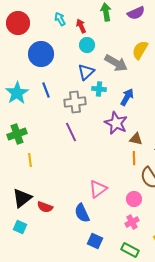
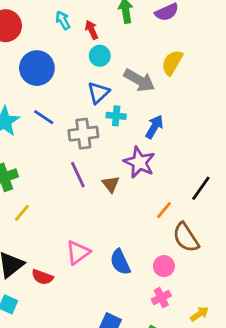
blue line: (46, 90) -> (44, 117), turned -35
brown triangle: (136, 139) -> (111, 184), moved, turned 40
orange line: (134, 158) -> (164, 210), turned 40
yellow line: (30, 160) -> (22, 213), turned 48
pink triangle: (98, 189) -> (78, 252), moved
blue semicircle: (82, 213) -> (120, 262), moved

